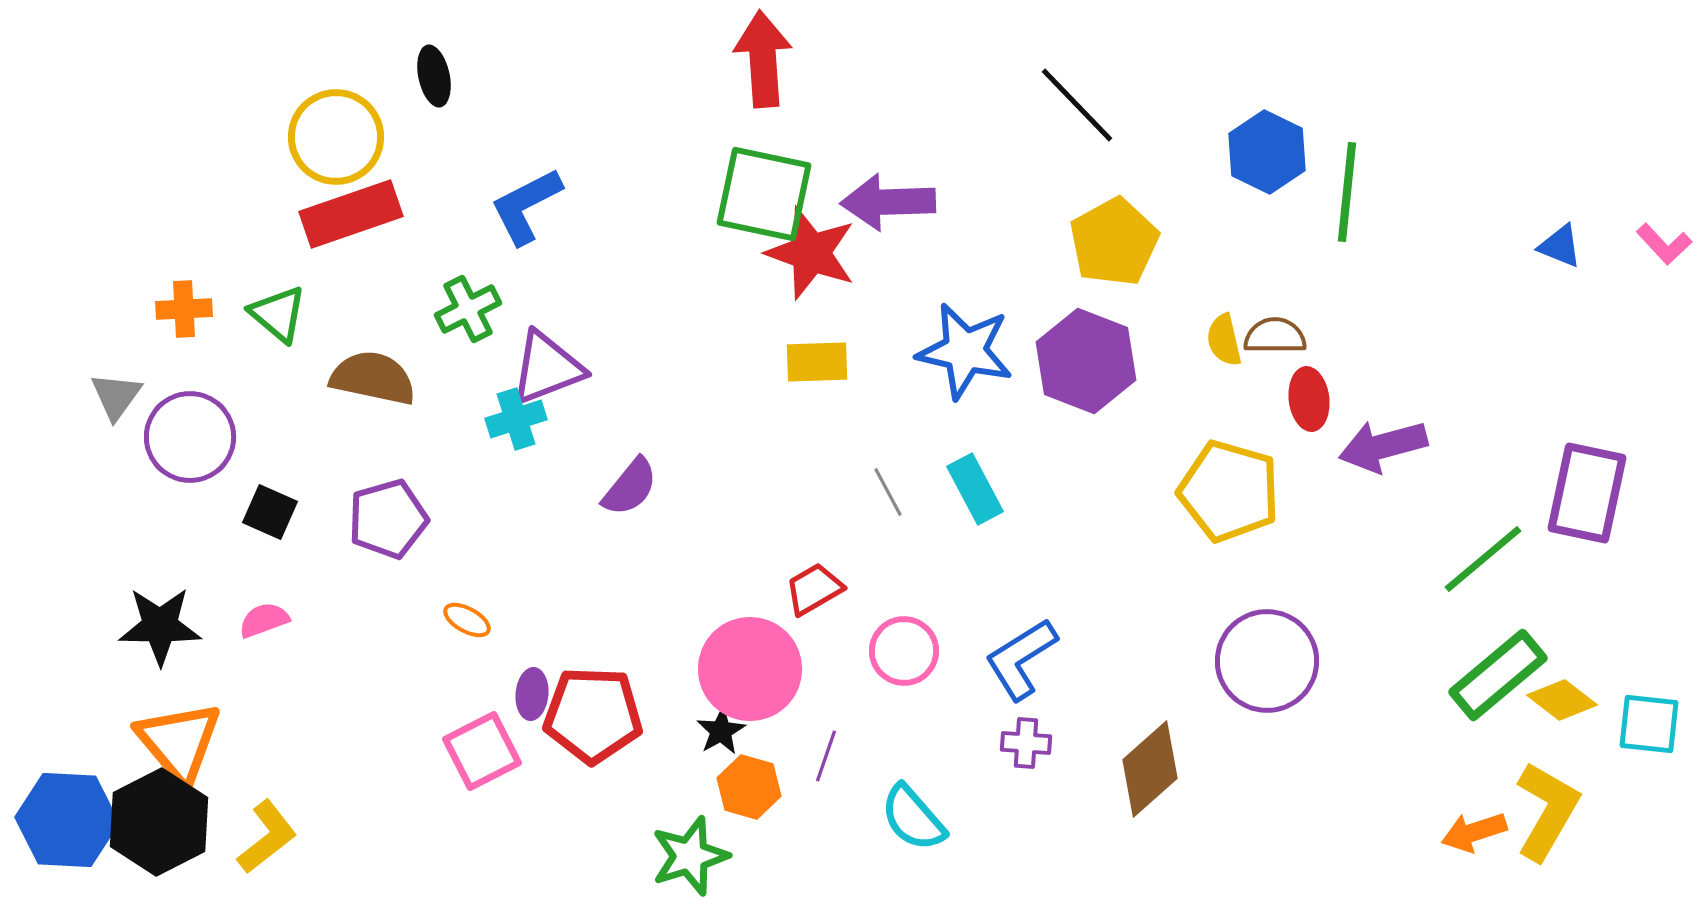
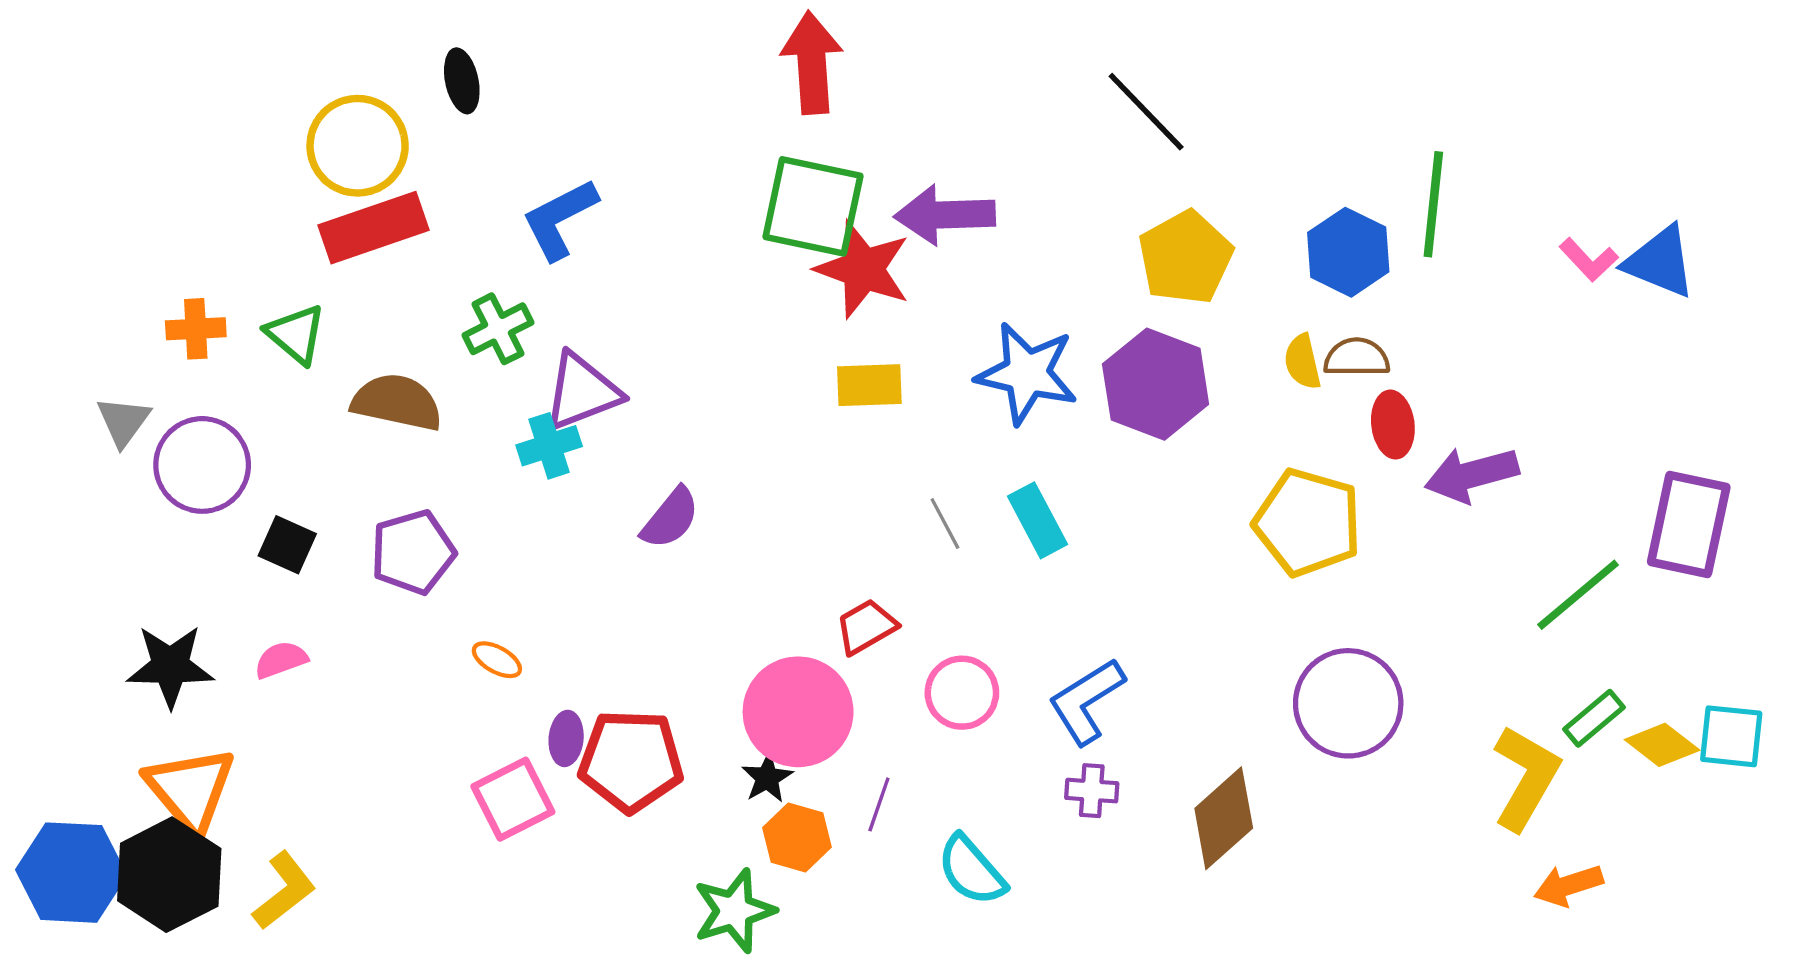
blue hexagon: (1267, 152) -> (1348, 252), moved
pink L-shape: (1664, 244) -> (1589, 260), moved
blue triangle: (1560, 246) -> (1660, 262), size x1.6
green rectangle: (1498, 675) -> (1594, 718), size x0.6
cyan square: (1649, 724) -> (1731, 736), moved
yellow L-shape: (1547, 811) -> (1526, 778), moved

